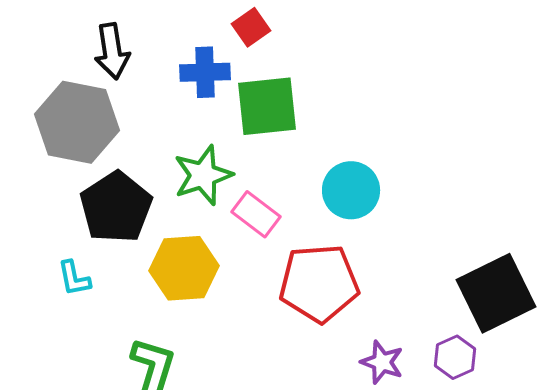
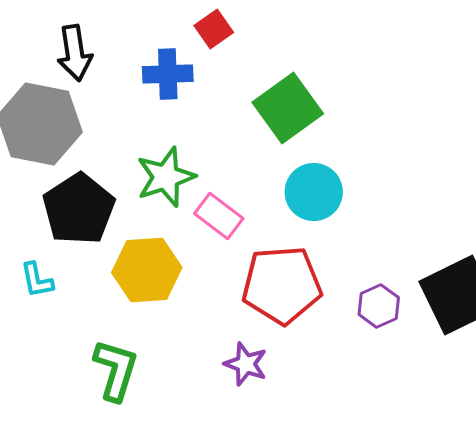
green square: (267, 106) -> (288, 108), moved, turned -30
purple hexagon: (455, 357) -> (379, 306), moved
purple star: (382, 362) -> (246, 364), moved

